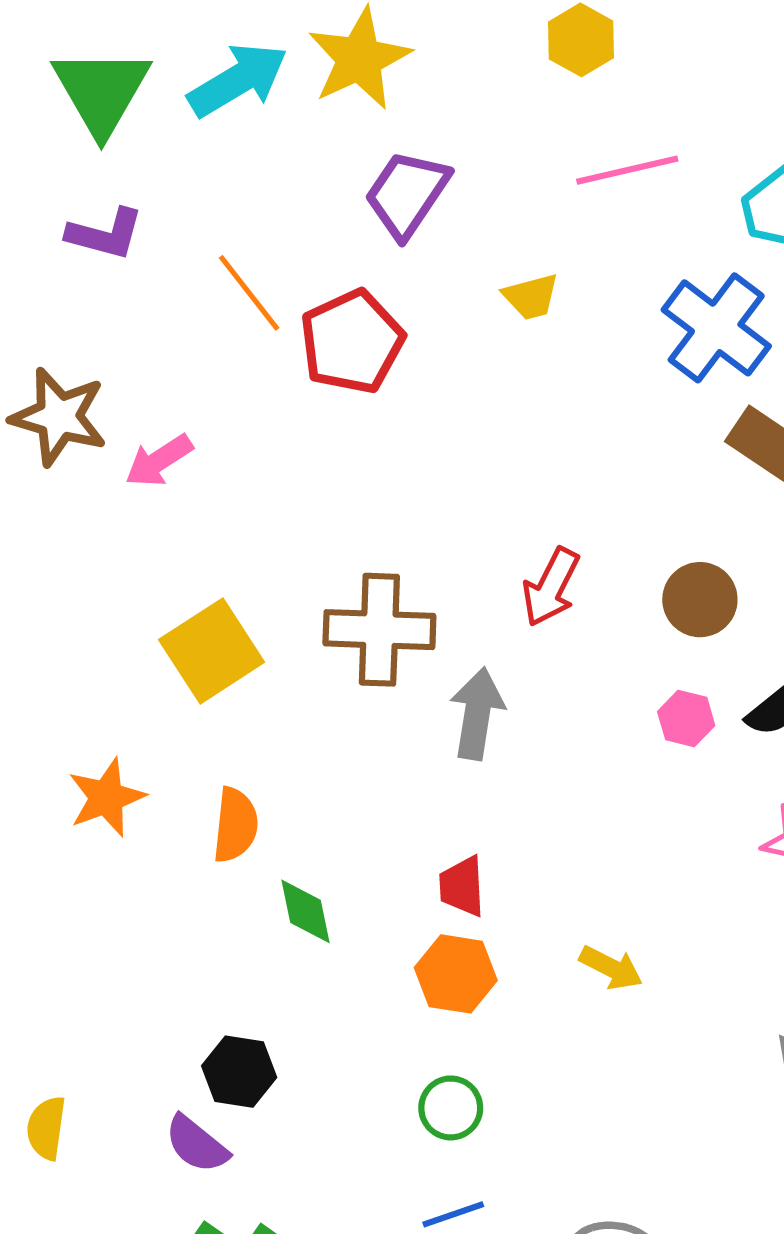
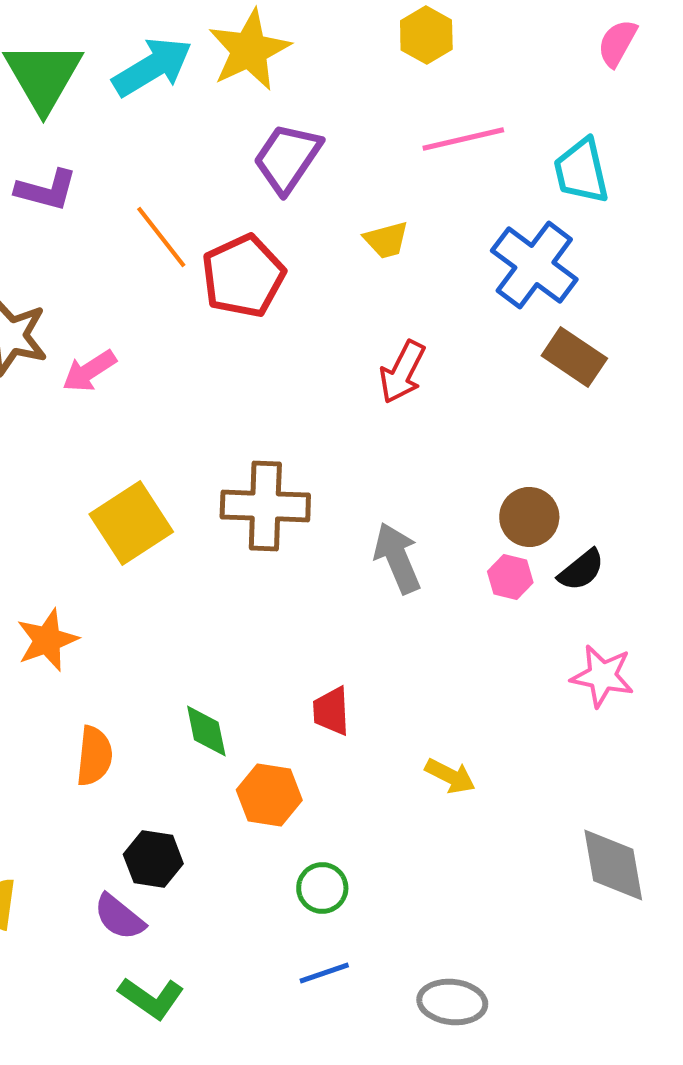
red arrow: (551, 587) -> (402, 372), moved
brown circle: (700, 600) -> (529, 517), moved
gray arrow: (477, 714) -> (397, 558), moved, turned -32
orange semicircle: (235, 825) -> (94, 756), moved
orange hexagon: (456, 974) -> (269, 795), moved

